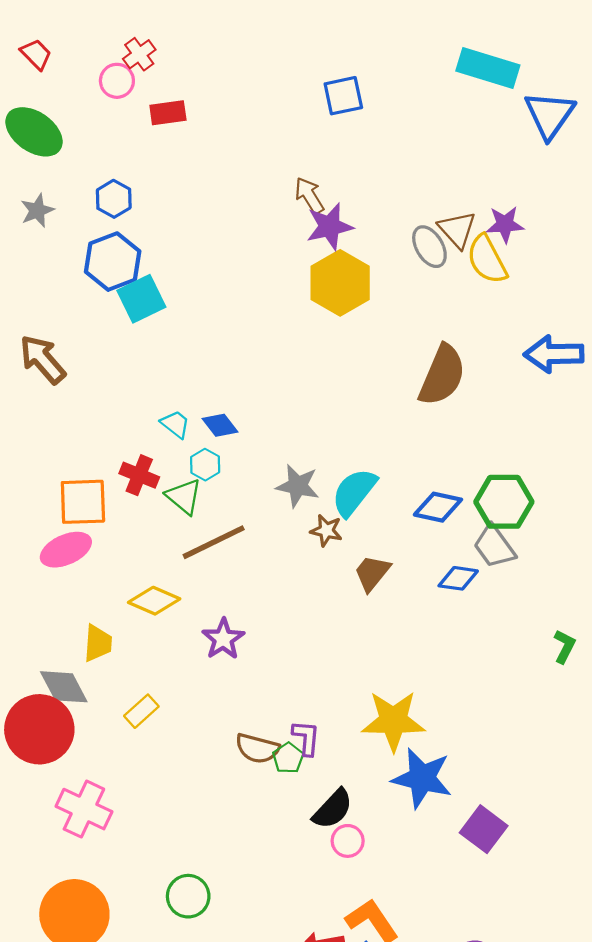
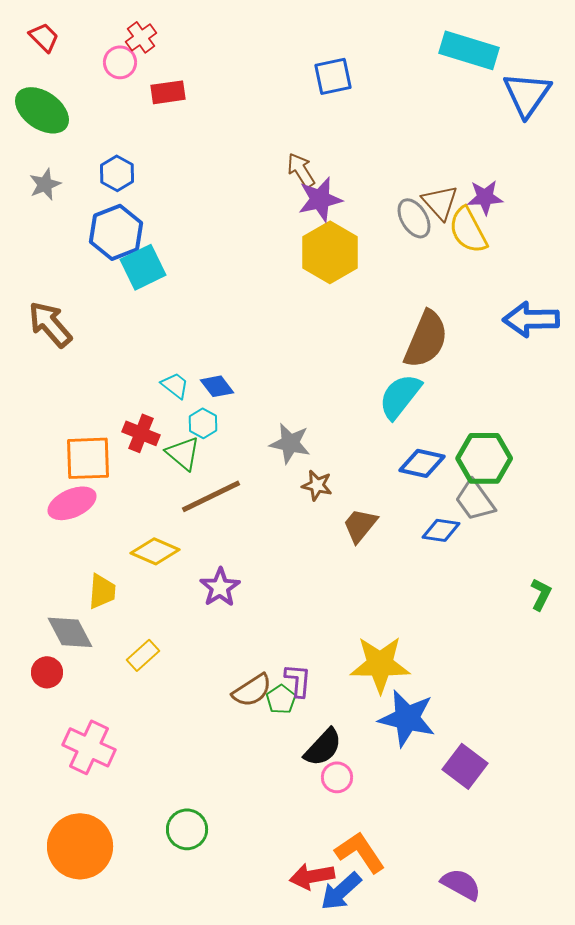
cyan semicircle: (354, 492) -> (400, 396), moved
red circle: (39, 729) -> (47, 672), size x0.5
brown semicircle: (257, 748) -> (252, 690), turned -48

